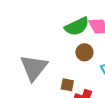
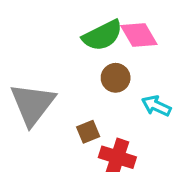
brown square: (67, 85) -> (88, 132), turned -32

